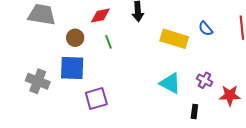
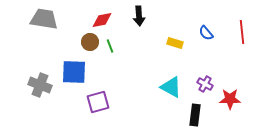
brown circle: (75, 38) -> (90, 42), moved
yellow rectangle: (174, 39) -> (175, 43), size x0.6
black rectangle: (194, 112) -> (195, 115), size x1.5

